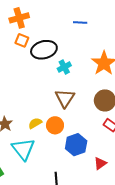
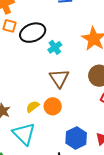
blue hexagon: (76, 145) -> (76, 138), moved

